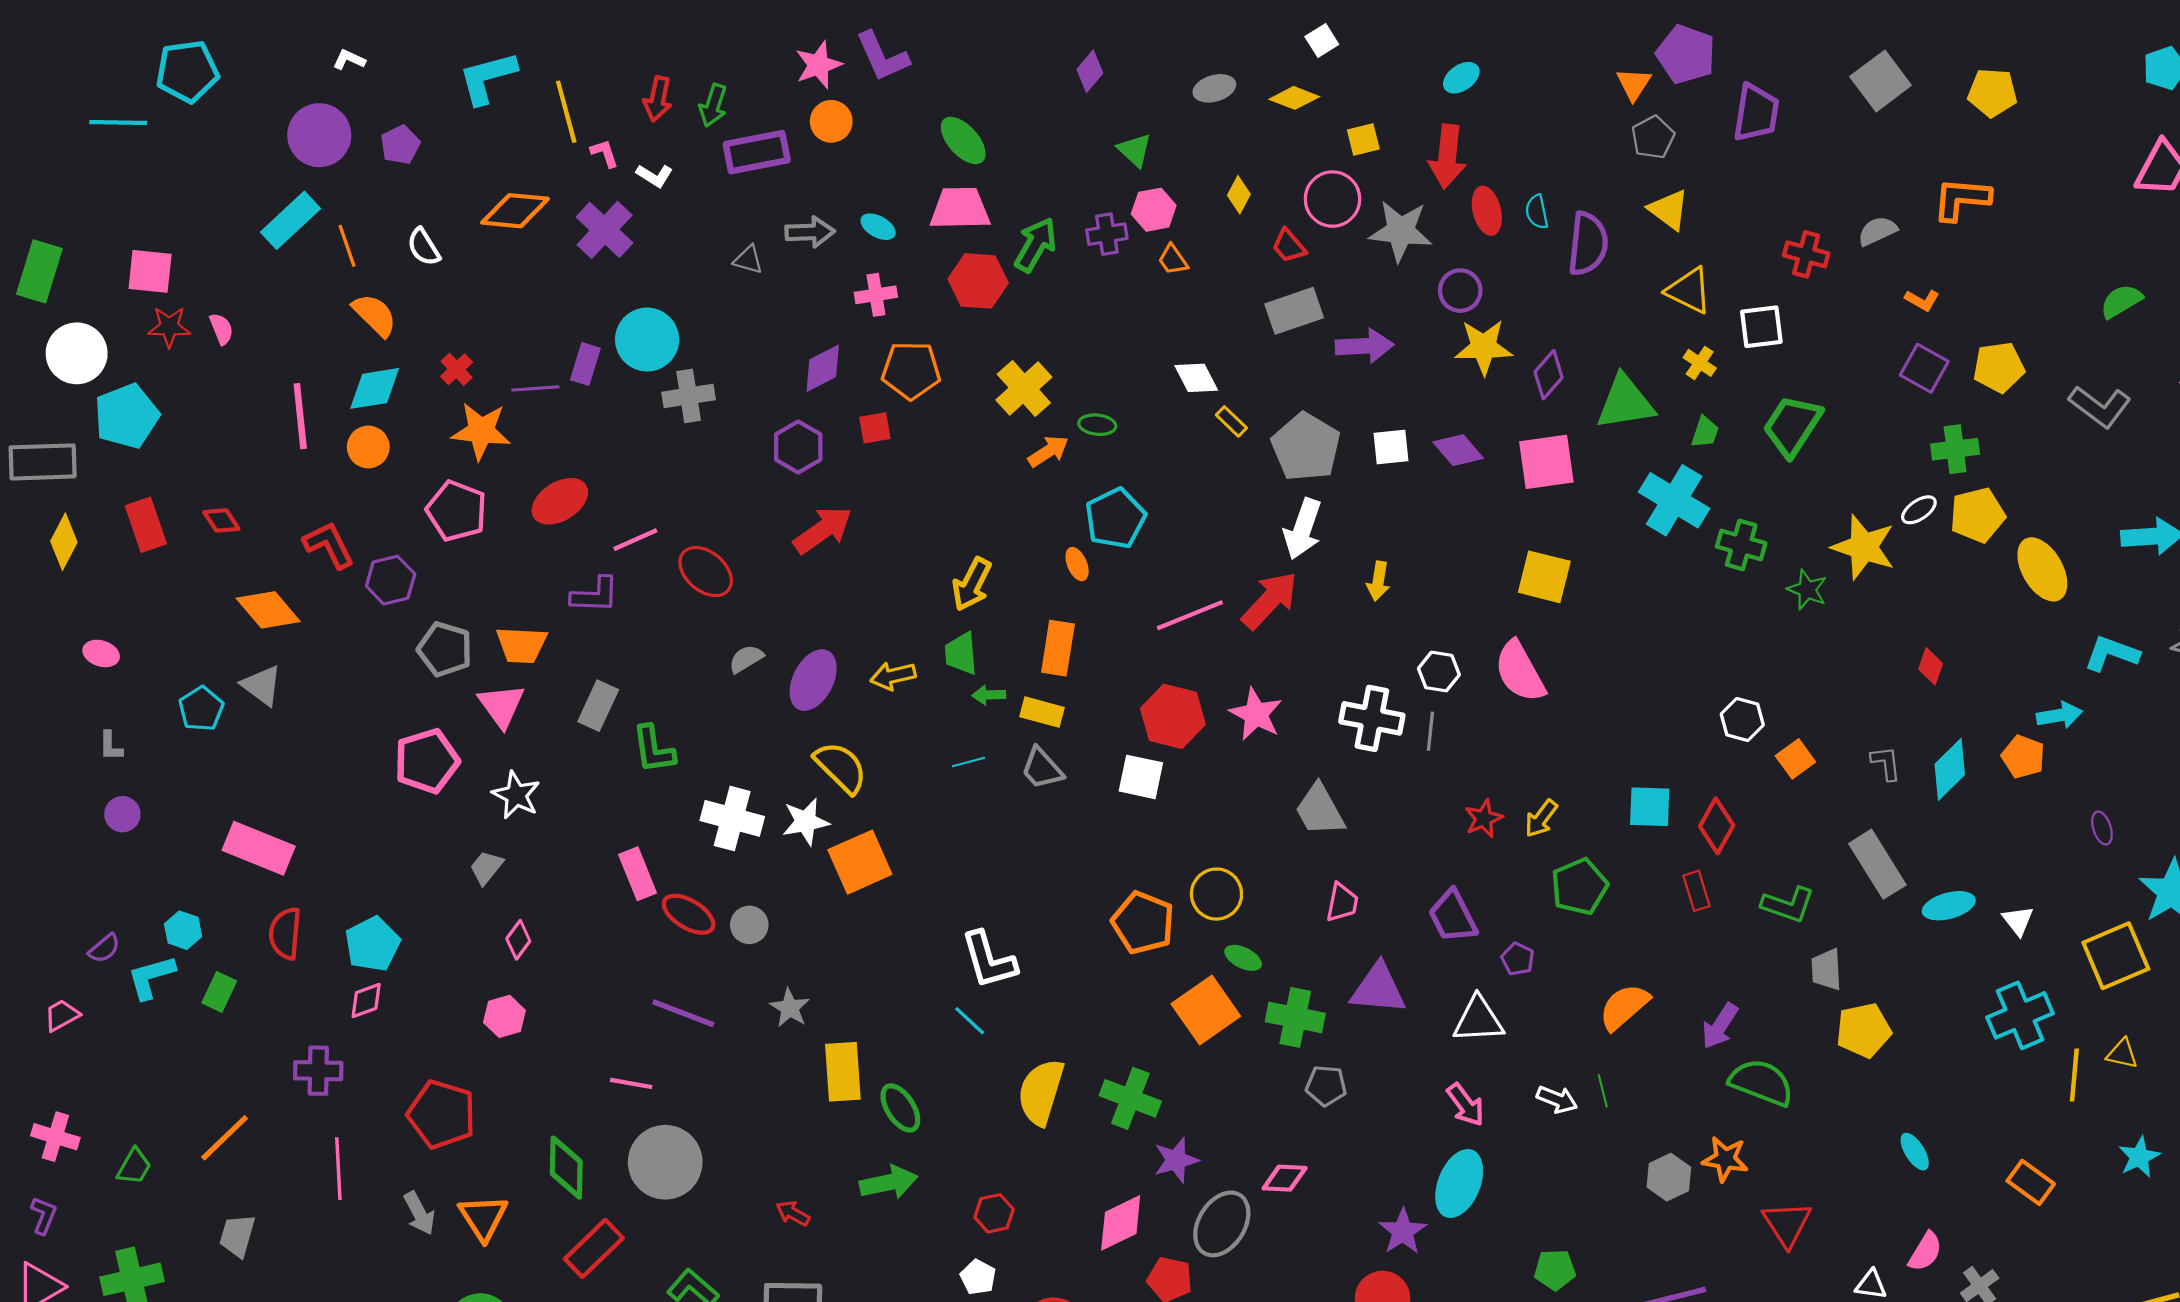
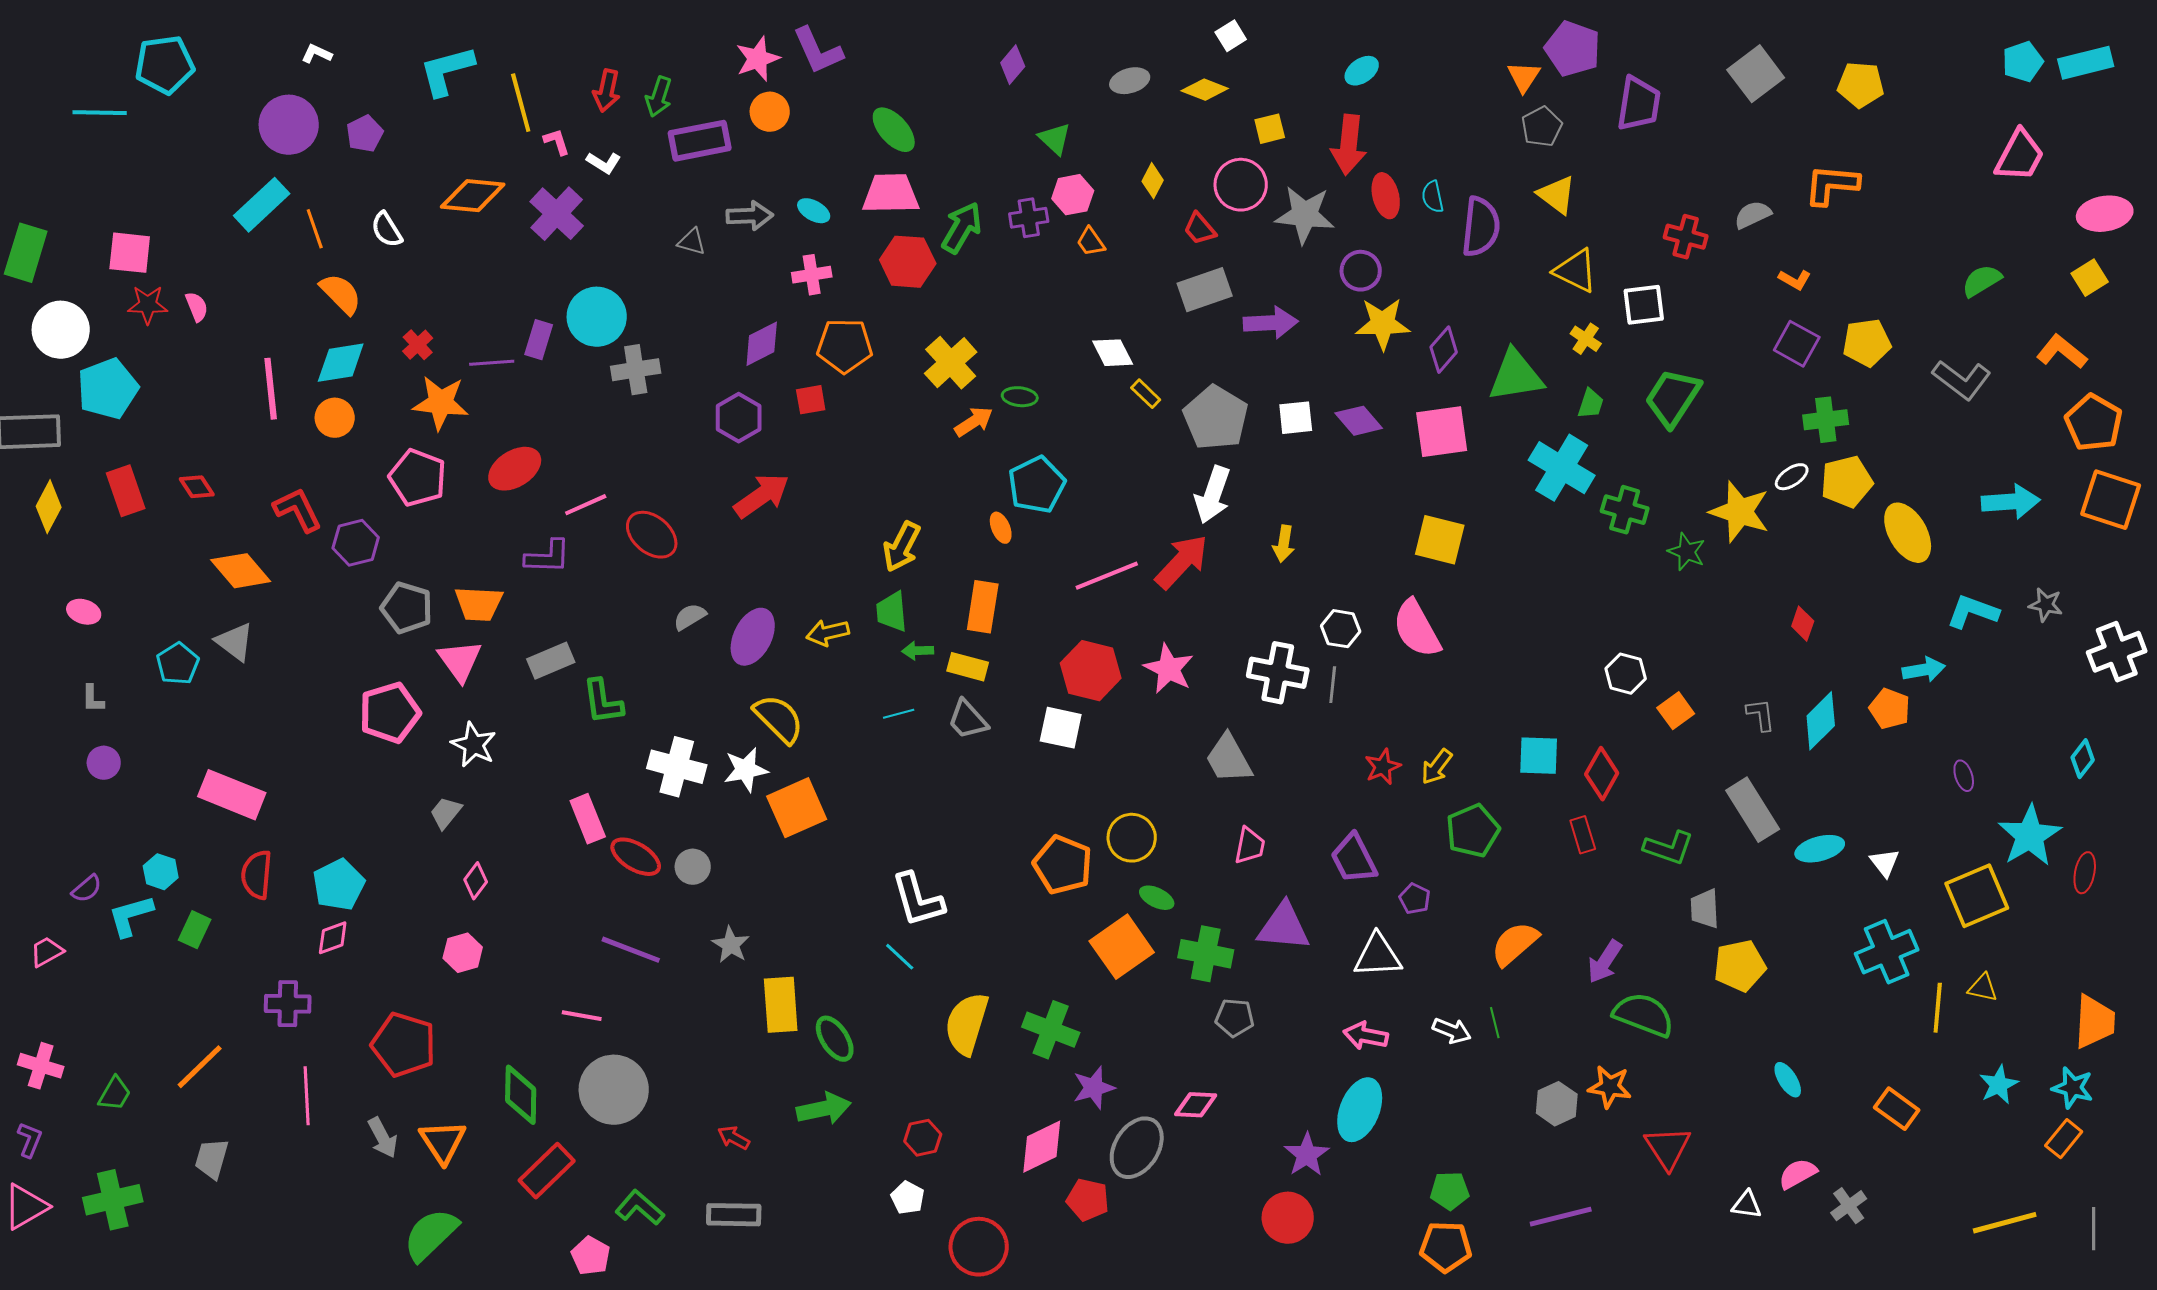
gray rectangle: (598, 706) -> (551, 661), turned 42
pink arrow: (1466, 1105) -> (1366, 1036), turned 138
pink semicircle: (1925, 1252) -> (1798, 1174), turned -150

